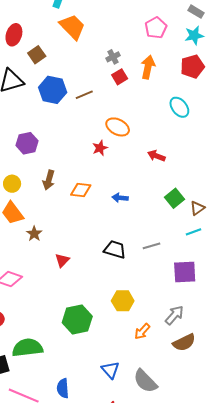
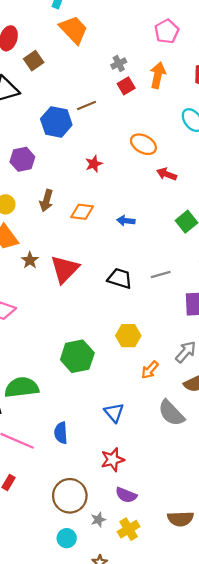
blue hexagon: (53, 90) -> (56, 122), moved
orange ellipse: (118, 127) -> (143, 144), moved
red star: (100, 148) -> (94, 164), moved
red triangle: (62, 260) -> (65, 269), moved, size x1.8
gray semicircle: (145, 381) -> (171, 413), moved

